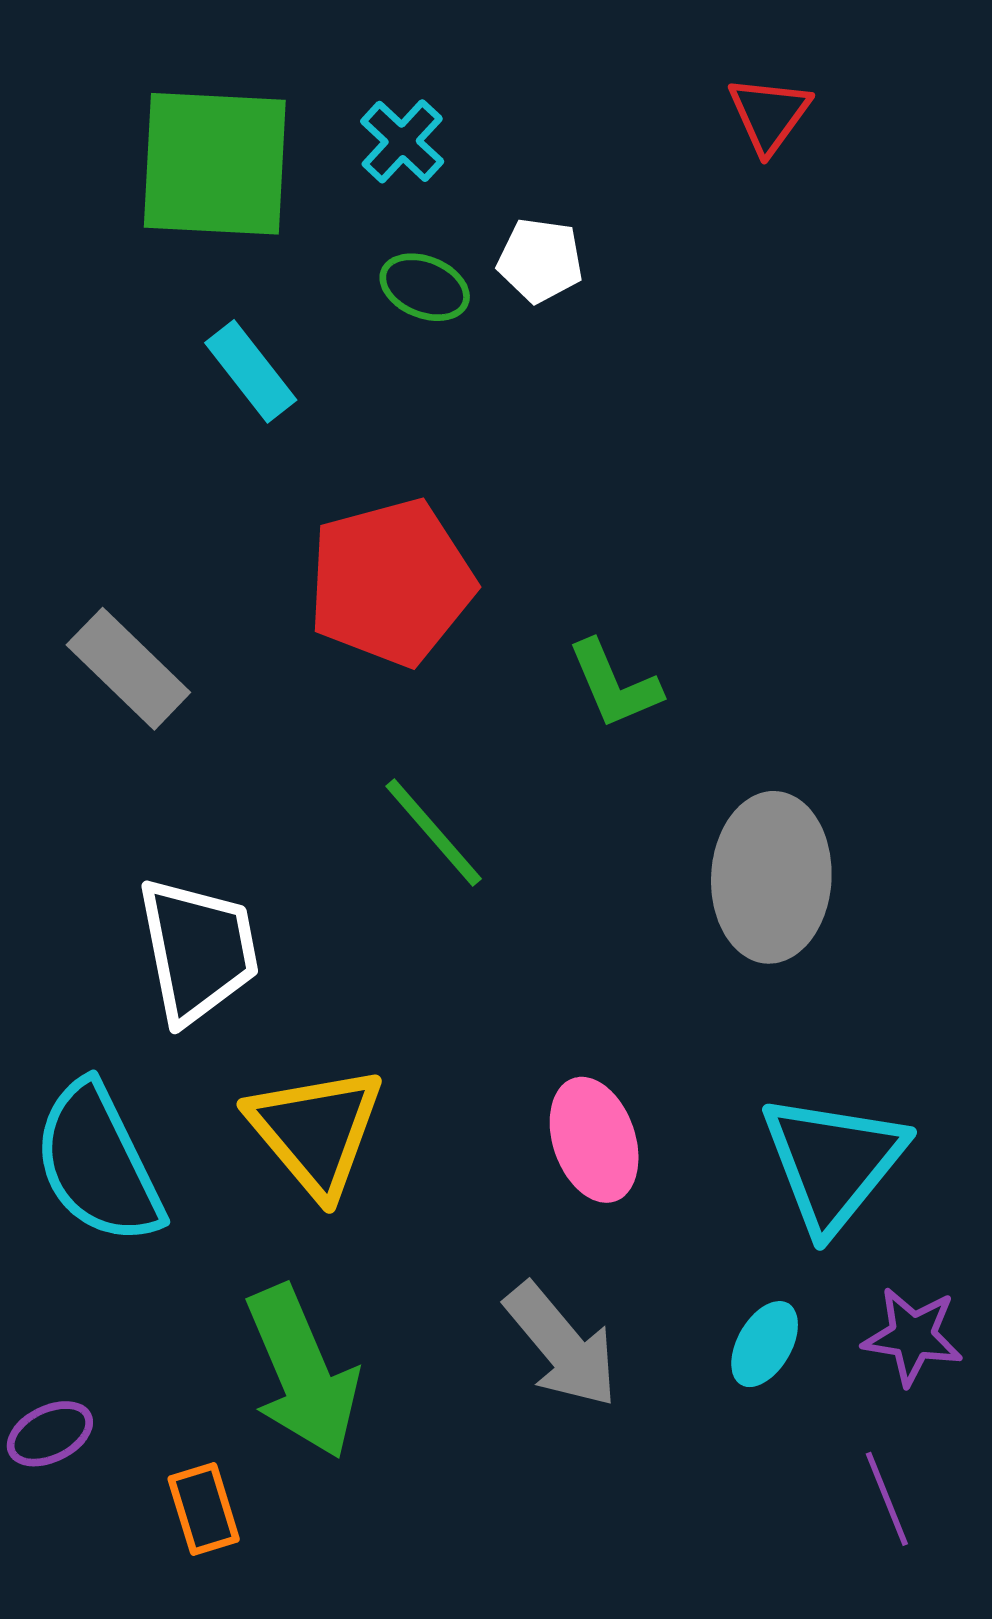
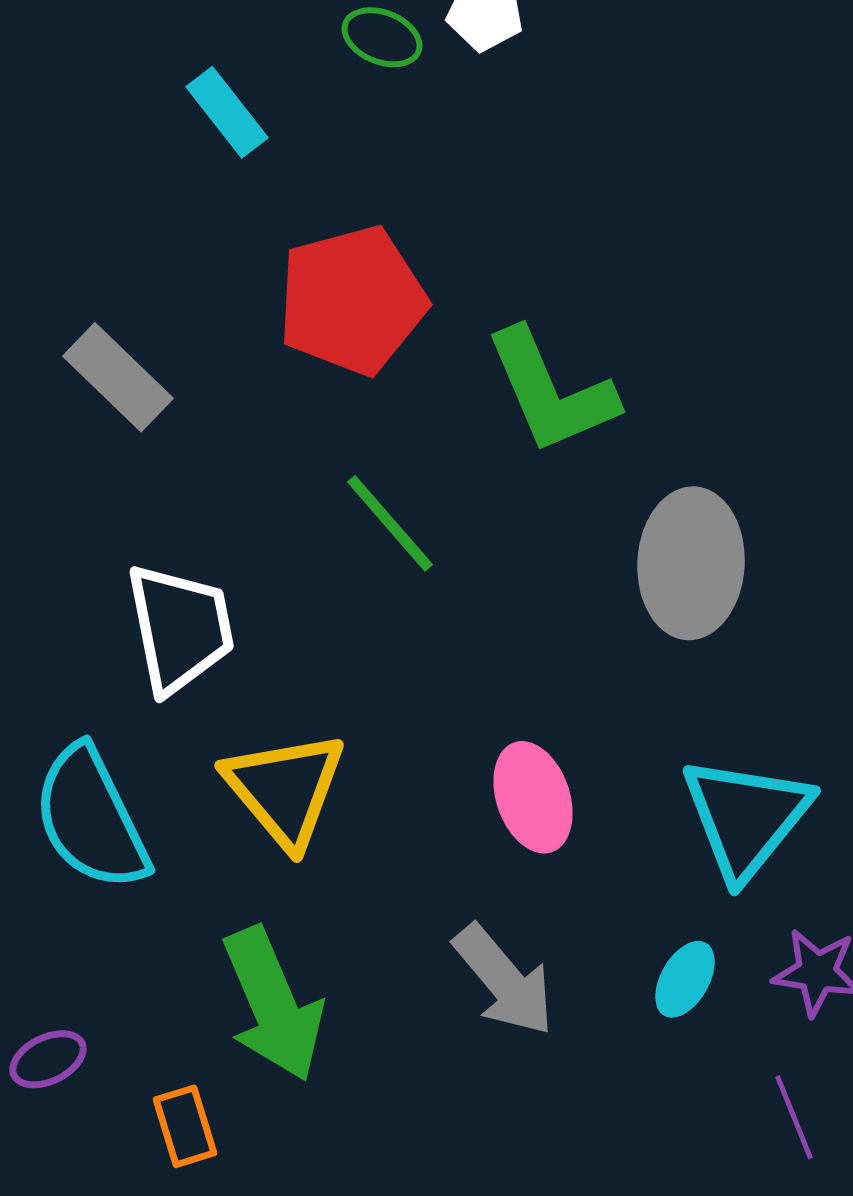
green L-shape: (614, 684) -> (551, 391), size x1.6

